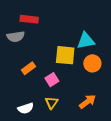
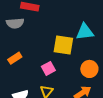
orange circle: (92, 63) -> (89, 69), moved
orange rectangle: (29, 68) -> (15, 58), moved

